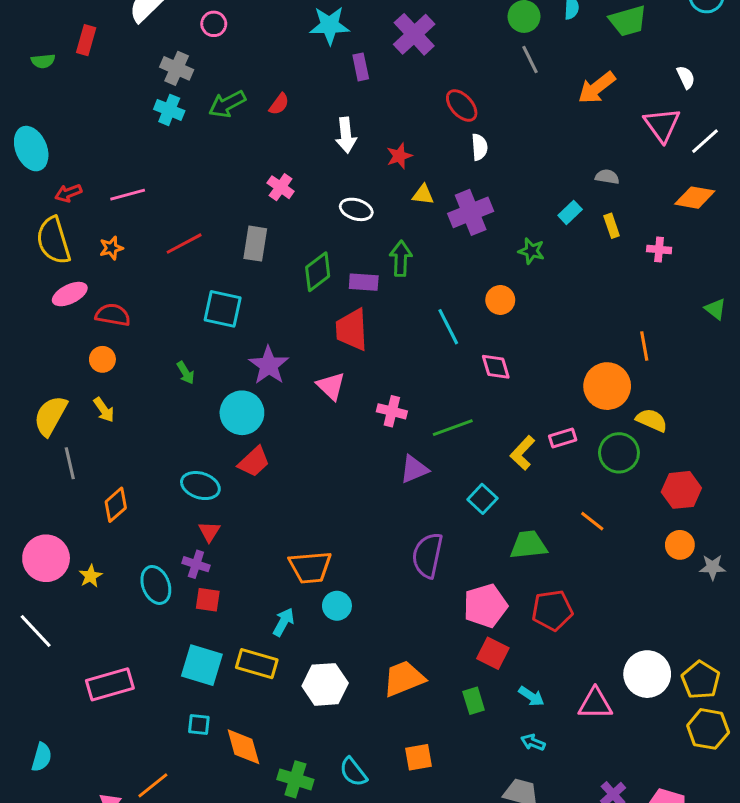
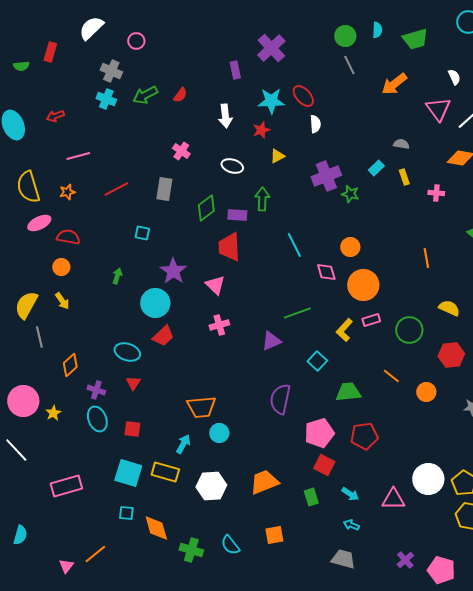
cyan star: (330, 25) -> (271, 101), moved
red arrow: (68, 193) -> (55, 116), moved
yellow triangle: (423, 195) -> (277, 156), turned -35
purple cross: (471, 212) -> (326, 176), moved
orange circle: (500, 300) -> (350, 247), moved
cyan square: (223, 309) -> (142, 233), size x0.6
green arrow: (186, 373) -> (117, 276), turned -133
orange circle: (607, 386) -> (363, 285), moved
pink cross: (392, 411) -> (219, 325), moved, turned -30
yellow semicircle: (652, 420) -> (449, 308), moved
orange circle: (680, 545) -> (426, 392), moved
purple cross: (196, 564) -> (96, 390), moved

